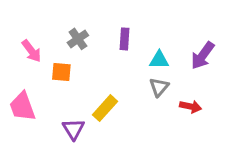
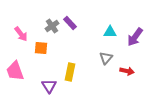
purple rectangle: (125, 39) -> (70, 23), moved, turned -48
cyan triangle: (159, 60) -> (110, 32), moved
yellow rectangle: (105, 108) -> (70, 72), turned -30

